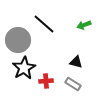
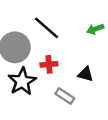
red cross: (46, 81) -> (49, 64), moved
gray rectangle: (73, 84) -> (65, 96), moved

